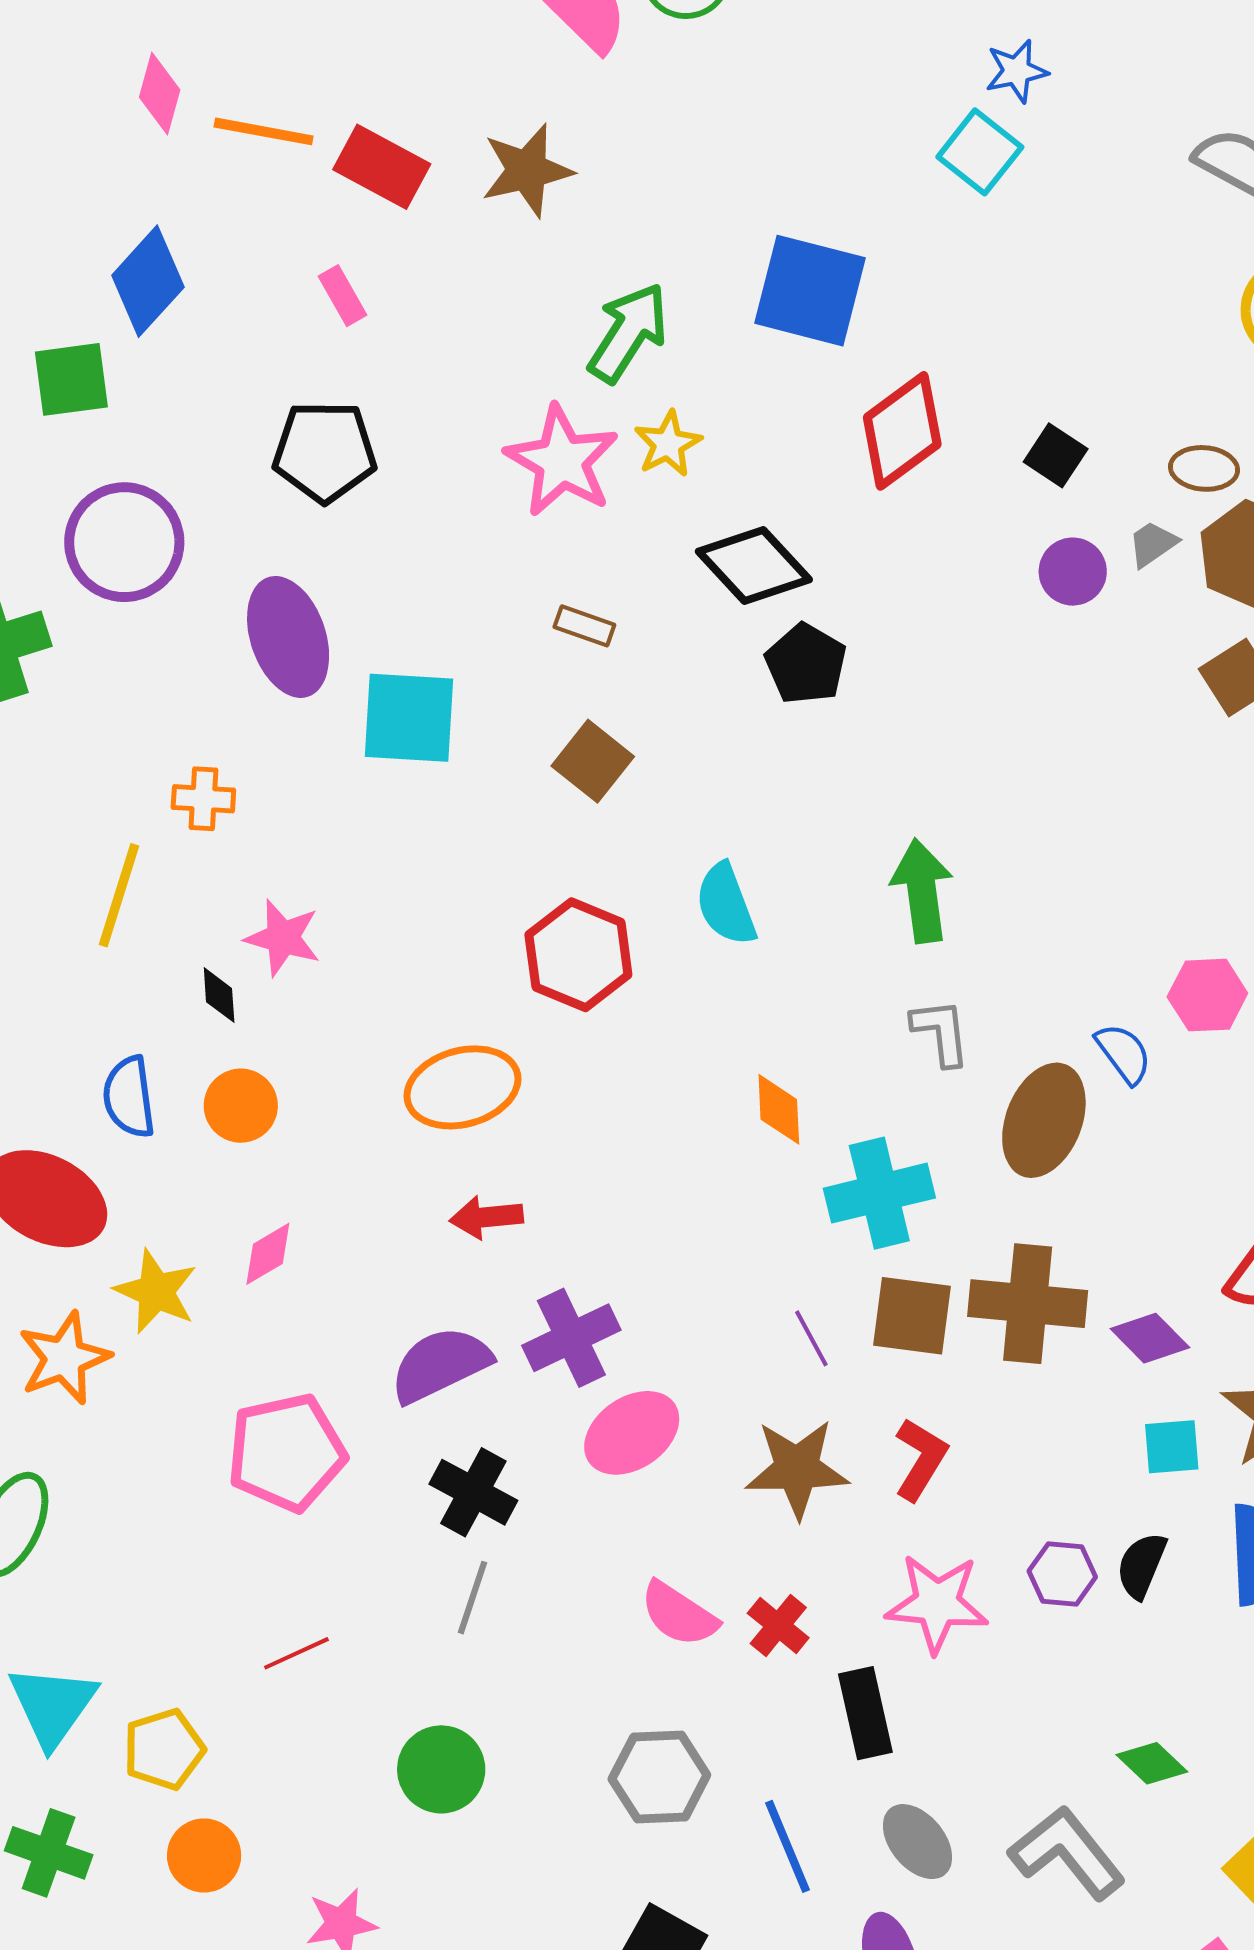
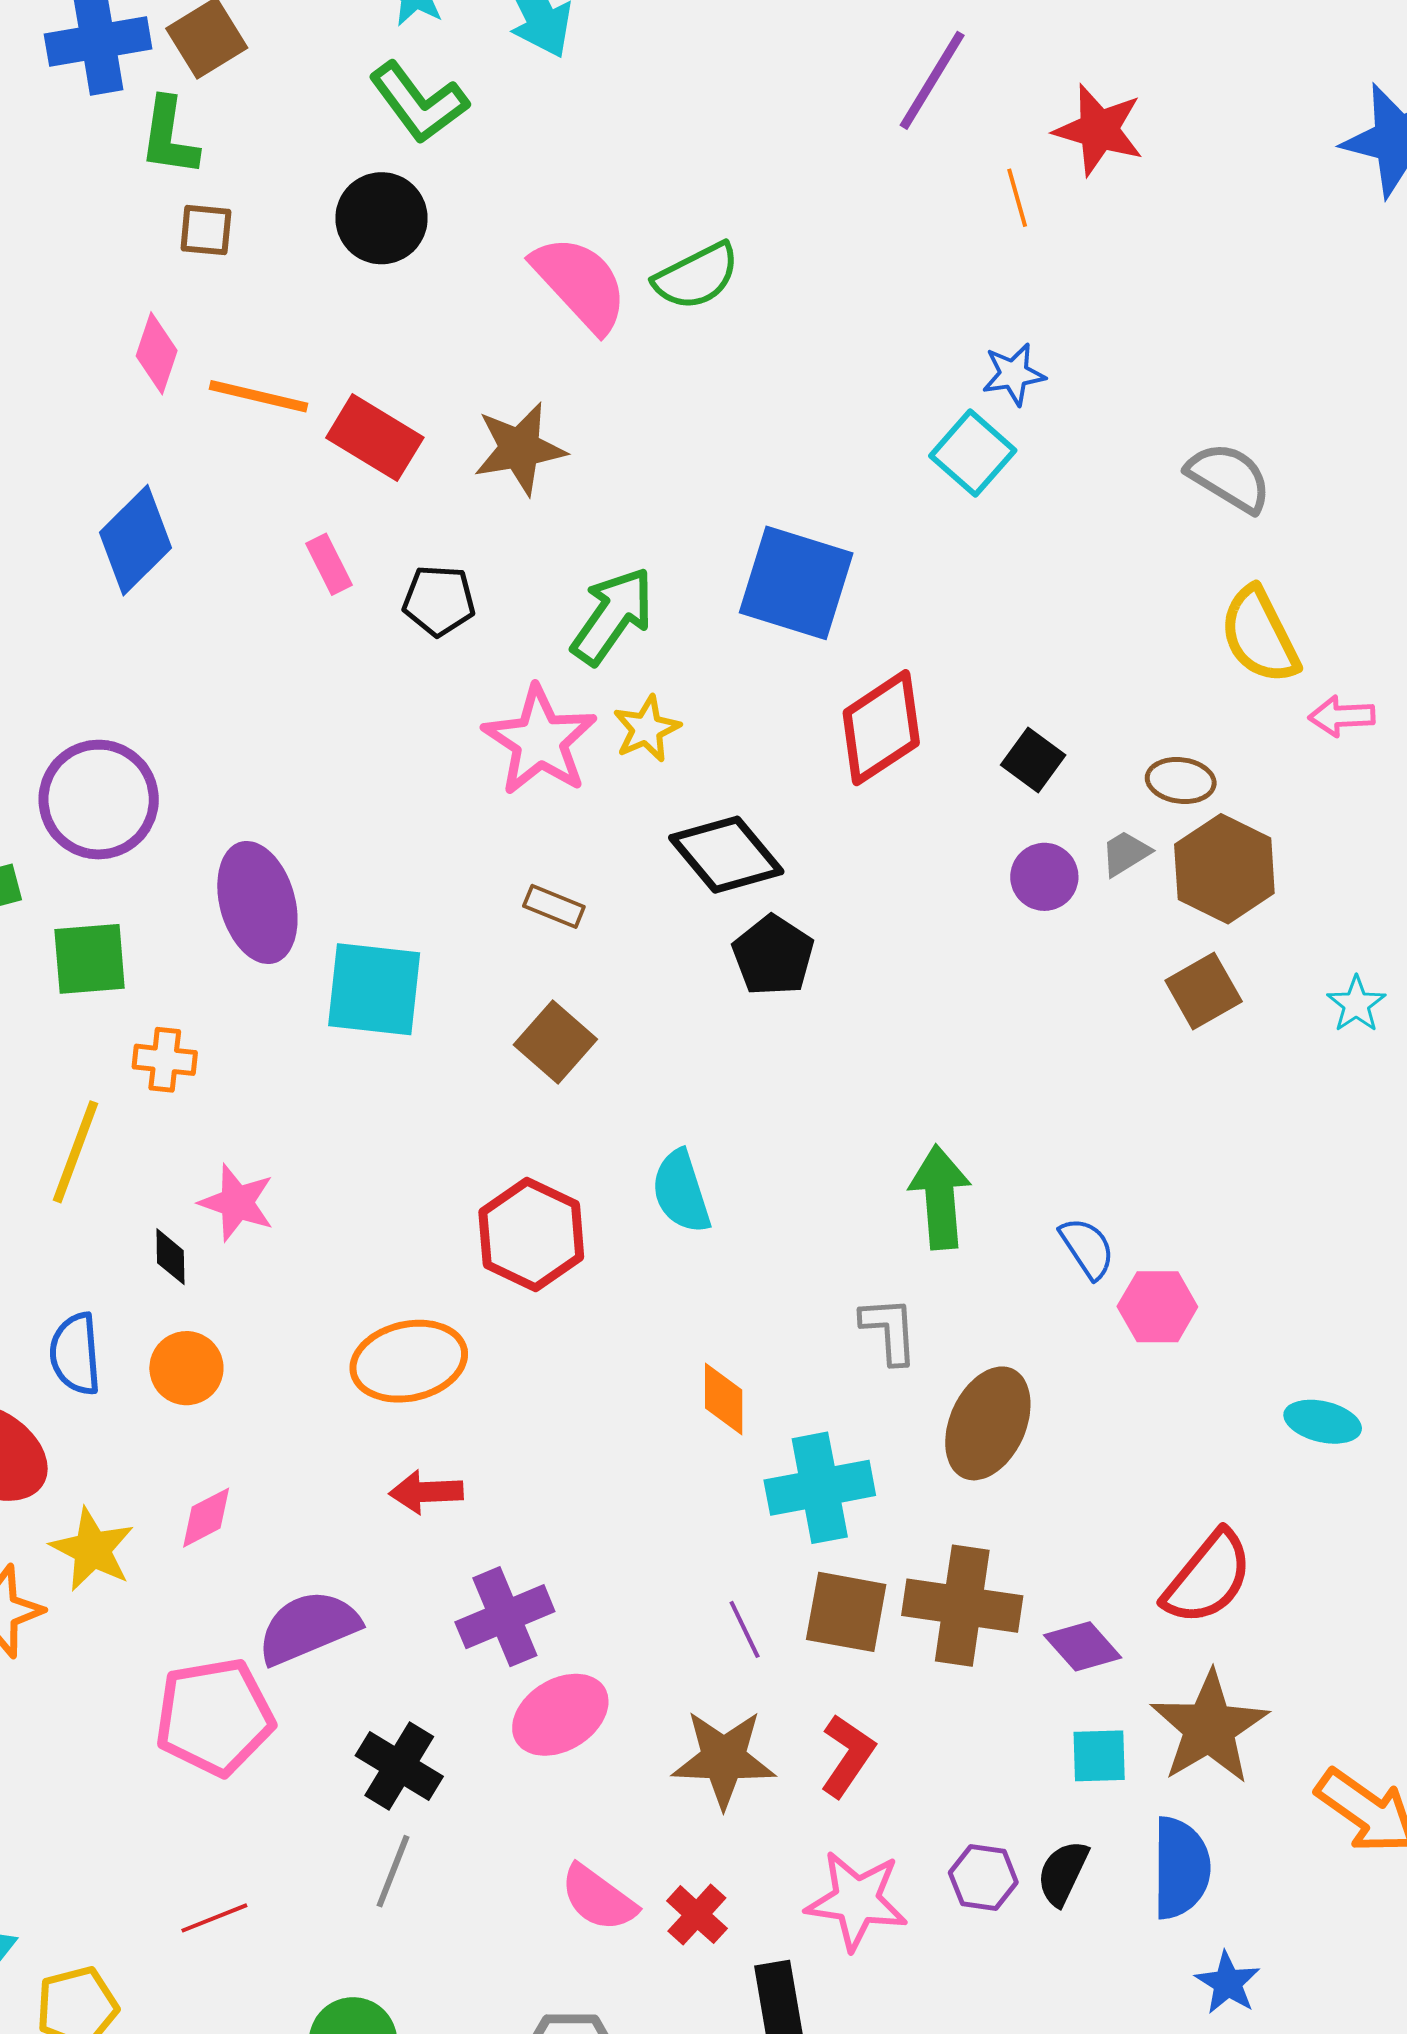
green square: (71, 379) -> (90, 959), moved
black pentagon: (325, 452) -> (439, 601), moved, size x0.7
green arrow: (922, 891) -> (940, 1197), moved
blue semicircle: (1124, 1053) -> (1087, 1248), moved
purple semicircle: (440, 1365) -> (308, 1627), moved

